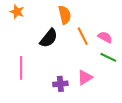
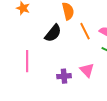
pink triangle: (85, 77) -> (87, 70), turned -42

